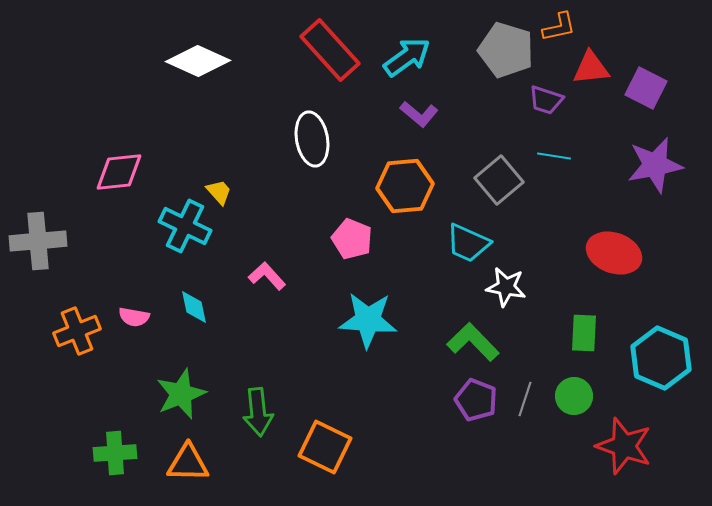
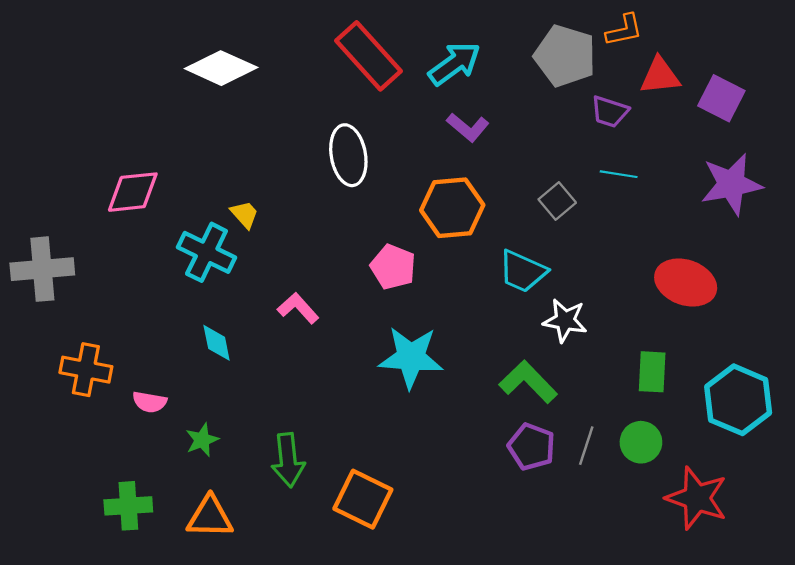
gray square: (499, 180) -> (557, 201), size x0.7
pink semicircle: (134, 317) -> (150, 402), moved
orange cross: (77, 331) -> (86, 370), turned 33
green star: (181, 394) -> (202, 440), size x0.6

